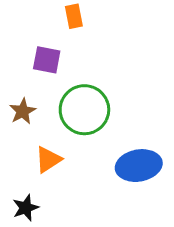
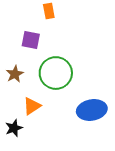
black star: (26, 208) -> (14, 128), moved

